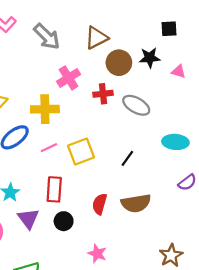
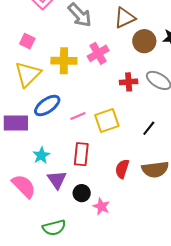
red cross: (103, 94) -> (129, 82), moved
yellow cross: (45, 109) -> (64, 61), moved
black circle: (64, 221) -> (82, 193), moved
pink star: (97, 254) -> (101, 206), moved

